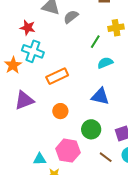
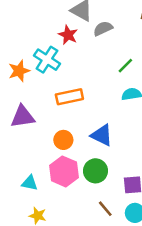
red star: (28, 28) -> (68, 35), moved
blue triangle: (100, 96) -> (102, 135), moved
pink hexagon: (68, 151) -> (64, 171), moved
cyan triangle: (40, 159) -> (30, 183), moved

